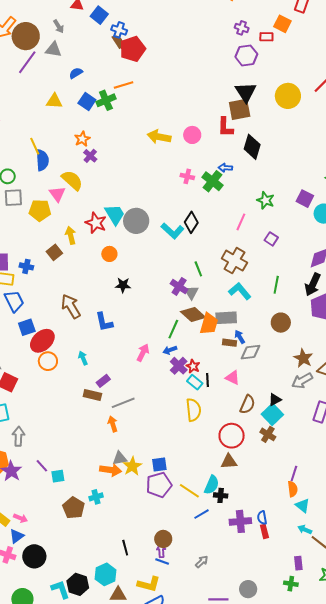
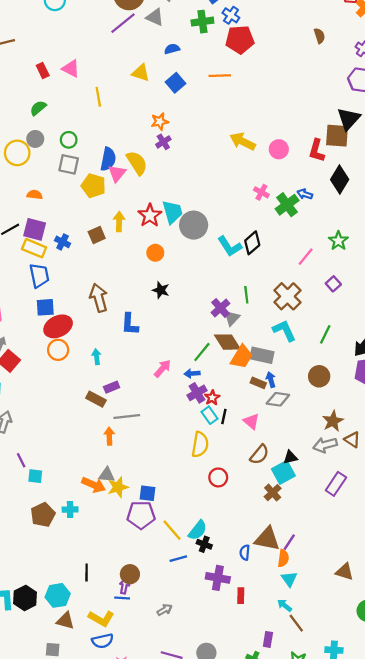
brown semicircle: (118, 41) -> (319, 36), moved
green cross: (106, 100) -> (202, 22), moved
yellow line: (35, 146) -> (98, 97), moved
blue semicircle: (42, 160) -> (108, 159), moved
red circle: (232, 436) -> (218, 477), moved, size x0.7
brown triangle: (229, 462) -> (267, 539), moved, size x1.4
blue semicircle: (262, 518) -> (245, 552), moved
blue line: (162, 561) -> (122, 598), turned -32

